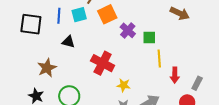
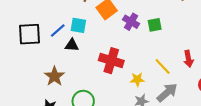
cyan square: (79, 15) -> (78, 25), moved, turned 35
blue line: (59, 16) -> (58, 30), moved, turned 56
yellow line: (159, 59) -> (163, 66), moved, turned -30

